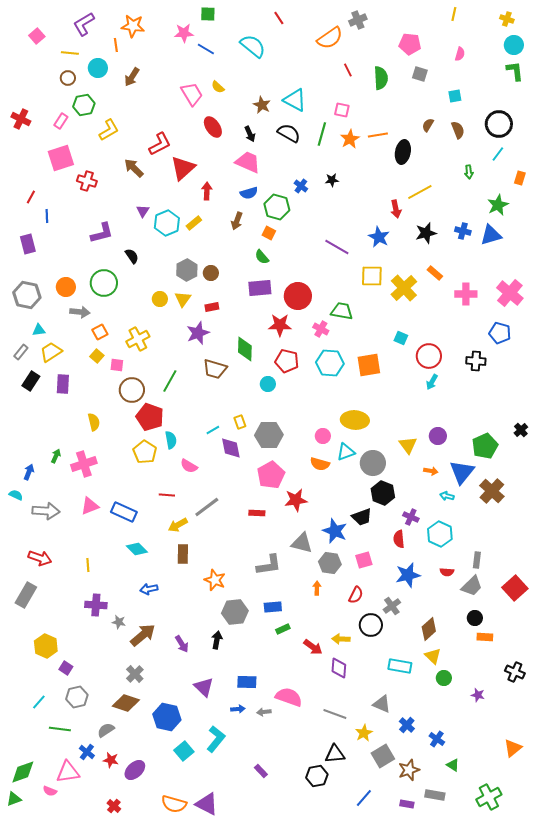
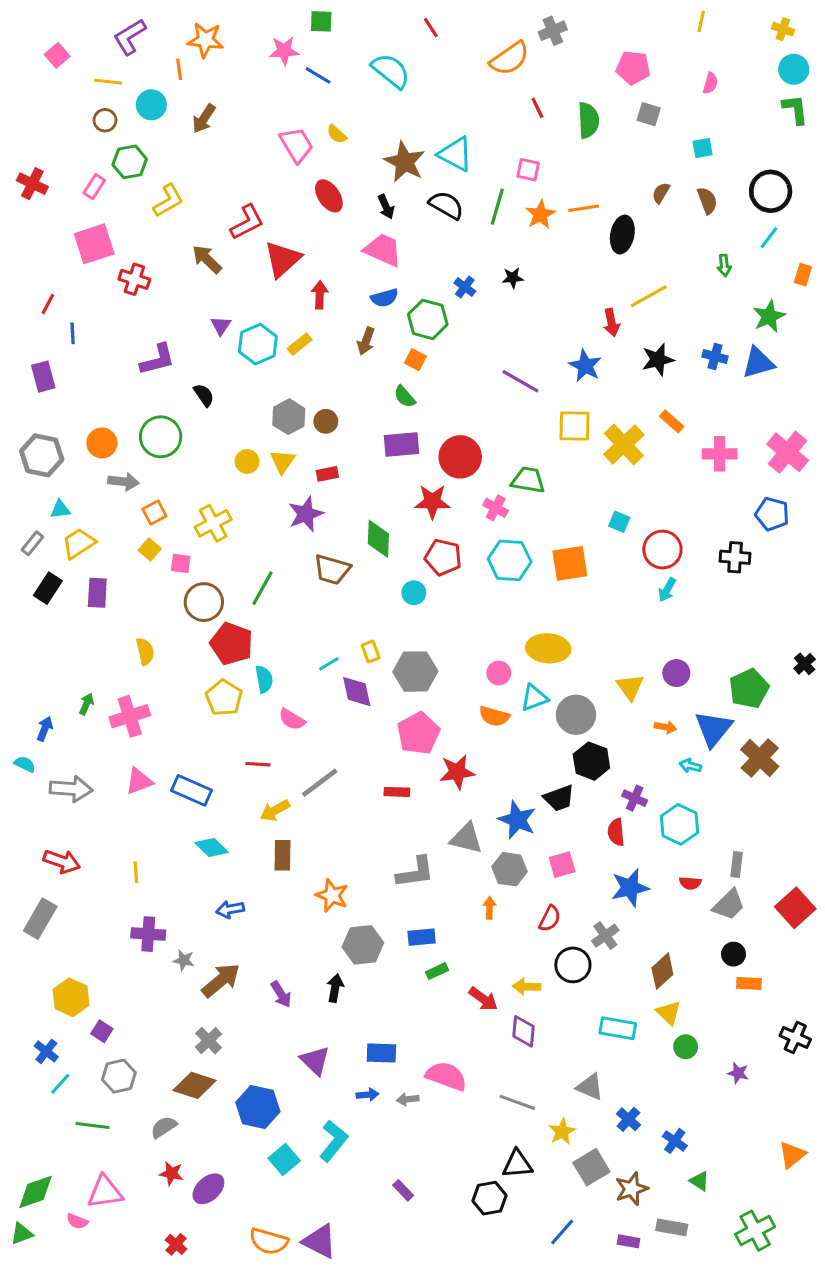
brown star: (262, 105) -> (405, 162), size x1.5
blue cross: (87, 752) -> (46, 1051), moved

